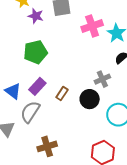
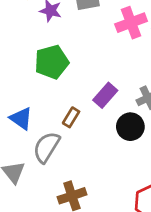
purple rectangle: (37, 86) -> (105, 95), moved
brown rectangle: (62, 94) -> (71, 117), moved

